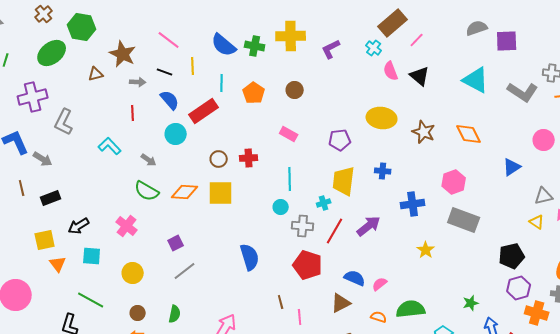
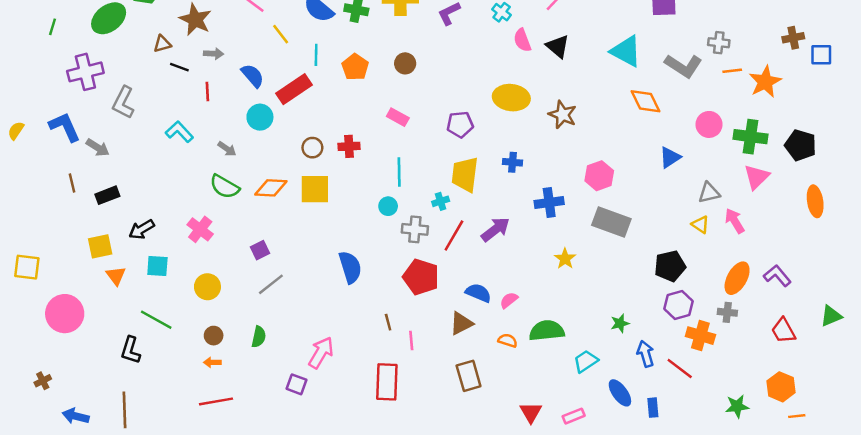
yellow line: (193, 66) -> (281, 34), turned -36
black line: (165, 72) -> (179, 67), moved
orange diamond: (469, 134) -> (646, 101), moved

